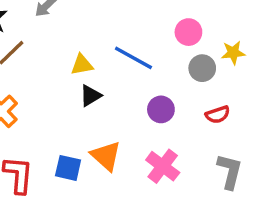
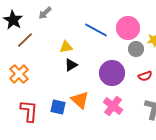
pink circle: (188, 32) -> (128, 28), size x1.5
blue line: (133, 58) -> (96, 30), moved
purple circle: (161, 109) -> (112, 73), size x1.6

